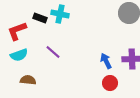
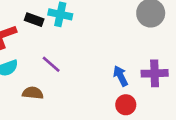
brown semicircle: (28, 80) -> (33, 93), moved

